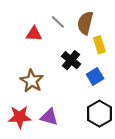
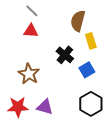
gray line: (58, 22) -> (32, 11), moved

